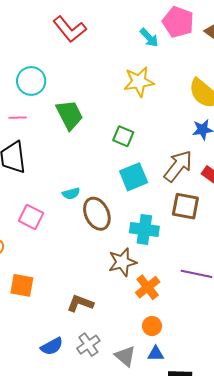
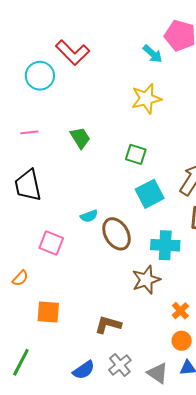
cyan circle: (31, 81) -> (40, 76), moved
green trapezoid: (69, 115) -> (80, 138), size x0.7
pink line: (18, 118) -> (29, 132), moved
orange cross: (148, 287) -> (180, 311), moved, size x0.7

